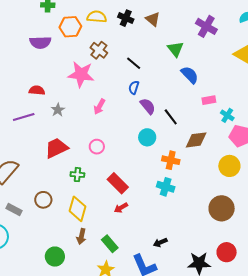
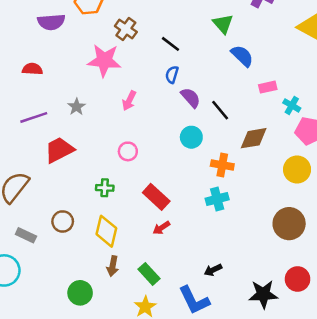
red semicircle: (37, 90) -> (32, 69), moved
red trapezoid: (56, 148) -> (59, 150), moved
cyan cross: (166, 187) -> (217, 199), turned -30

